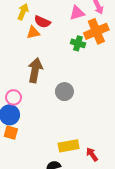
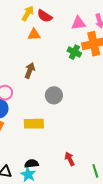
red semicircle: (42, 22) -> (45, 16), moved
brown arrow: (35, 70) -> (30, 70), size x0.7
yellow rectangle: (69, 146) -> (34, 124), moved

